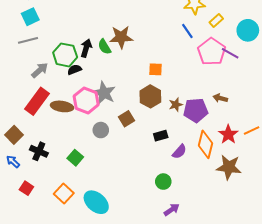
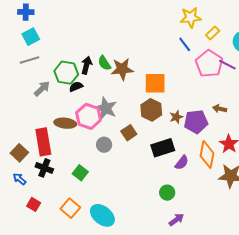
brown star: (121, 37) -> (122, 69), moved
orange square: (155, 69) -> (155, 83), size x1.6
red rectangle: (37, 101) -> (43, 142), moved, turned -44
black rectangle: (161, 136) -> (163, 148), size x1.6

